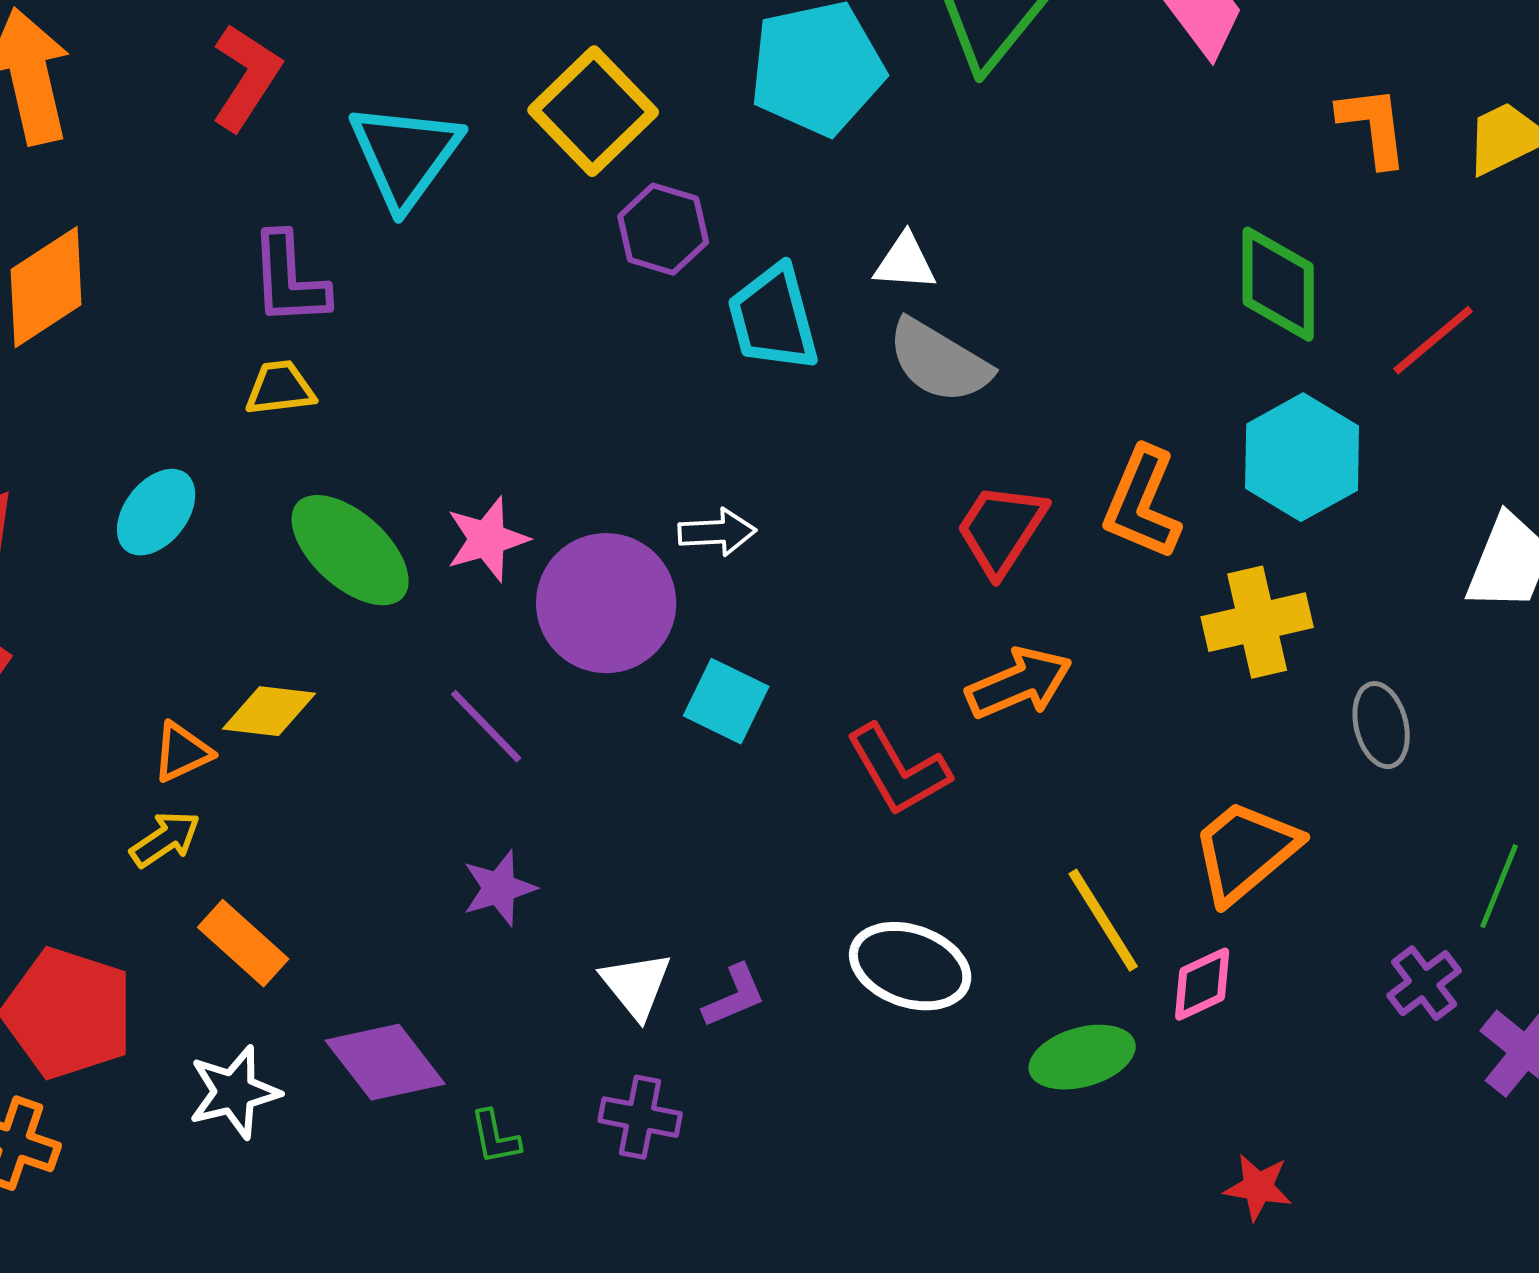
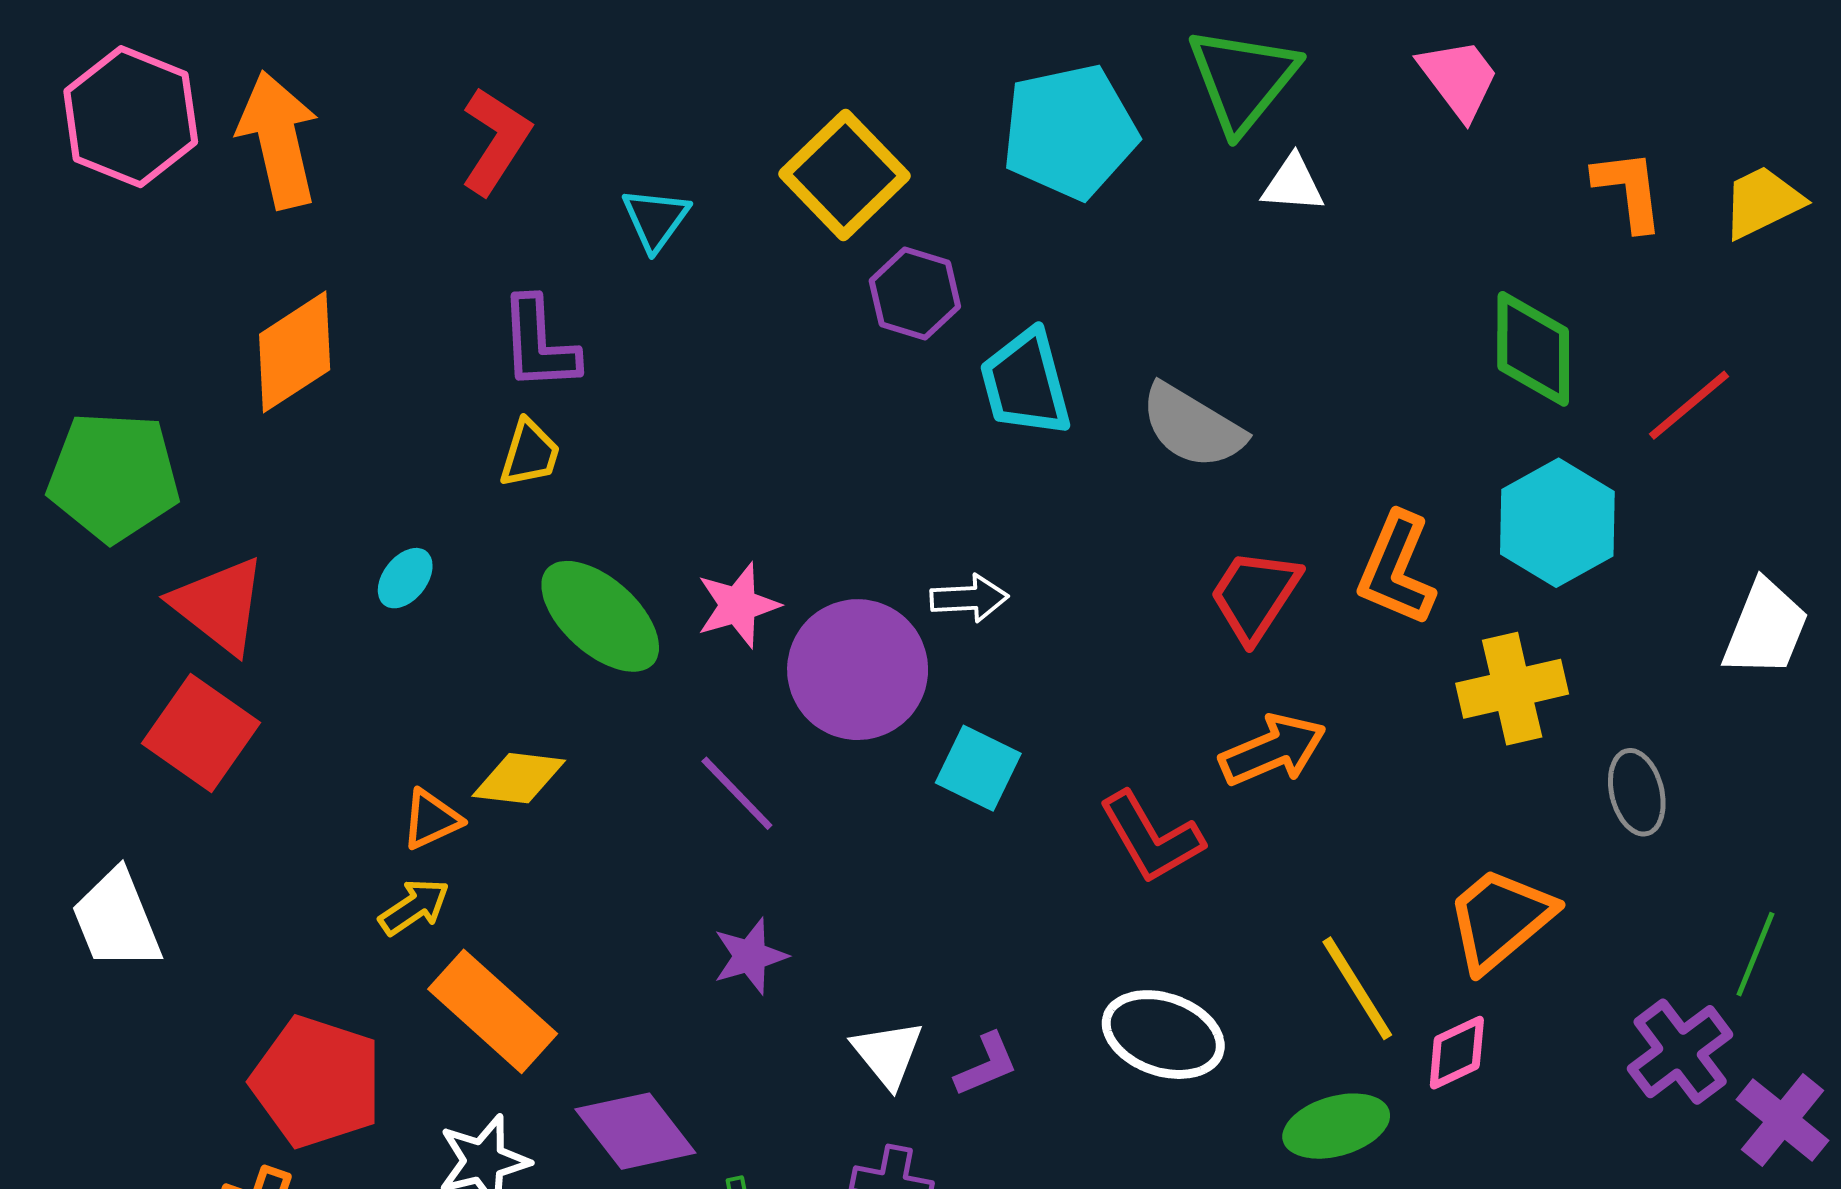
cyan triangle: (405, 155) -> (656, 219), size x0.6
white triangle: (905, 262) -> (1293, 184), moved
yellow trapezoid: (280, 388) -> (530, 453), turned 114
cyan ellipse: (156, 512) -> (405, 578), size x0.7
orange rectangle: (243, 943) -> (493, 1011), size x1.4
purple cross: (1424, 983) -> (1680, 1052), size x1.4

